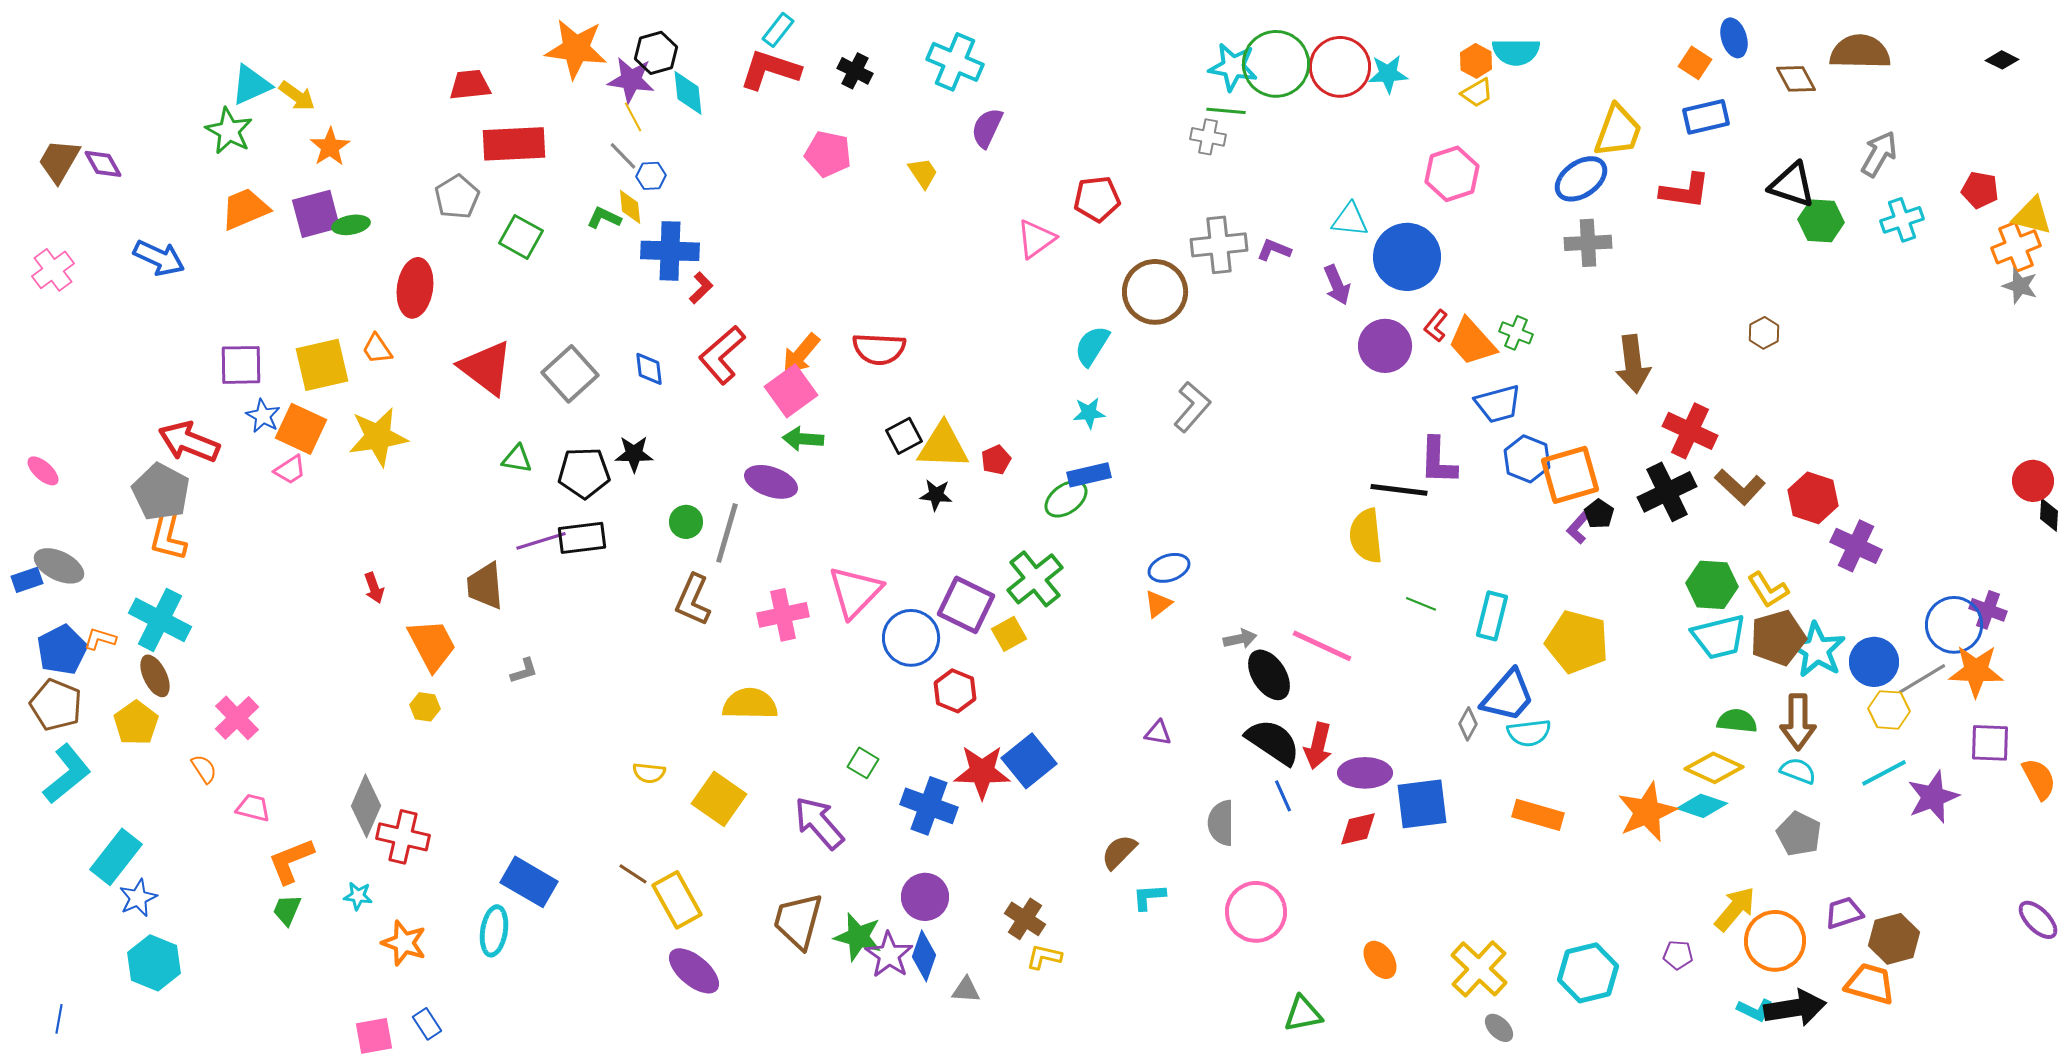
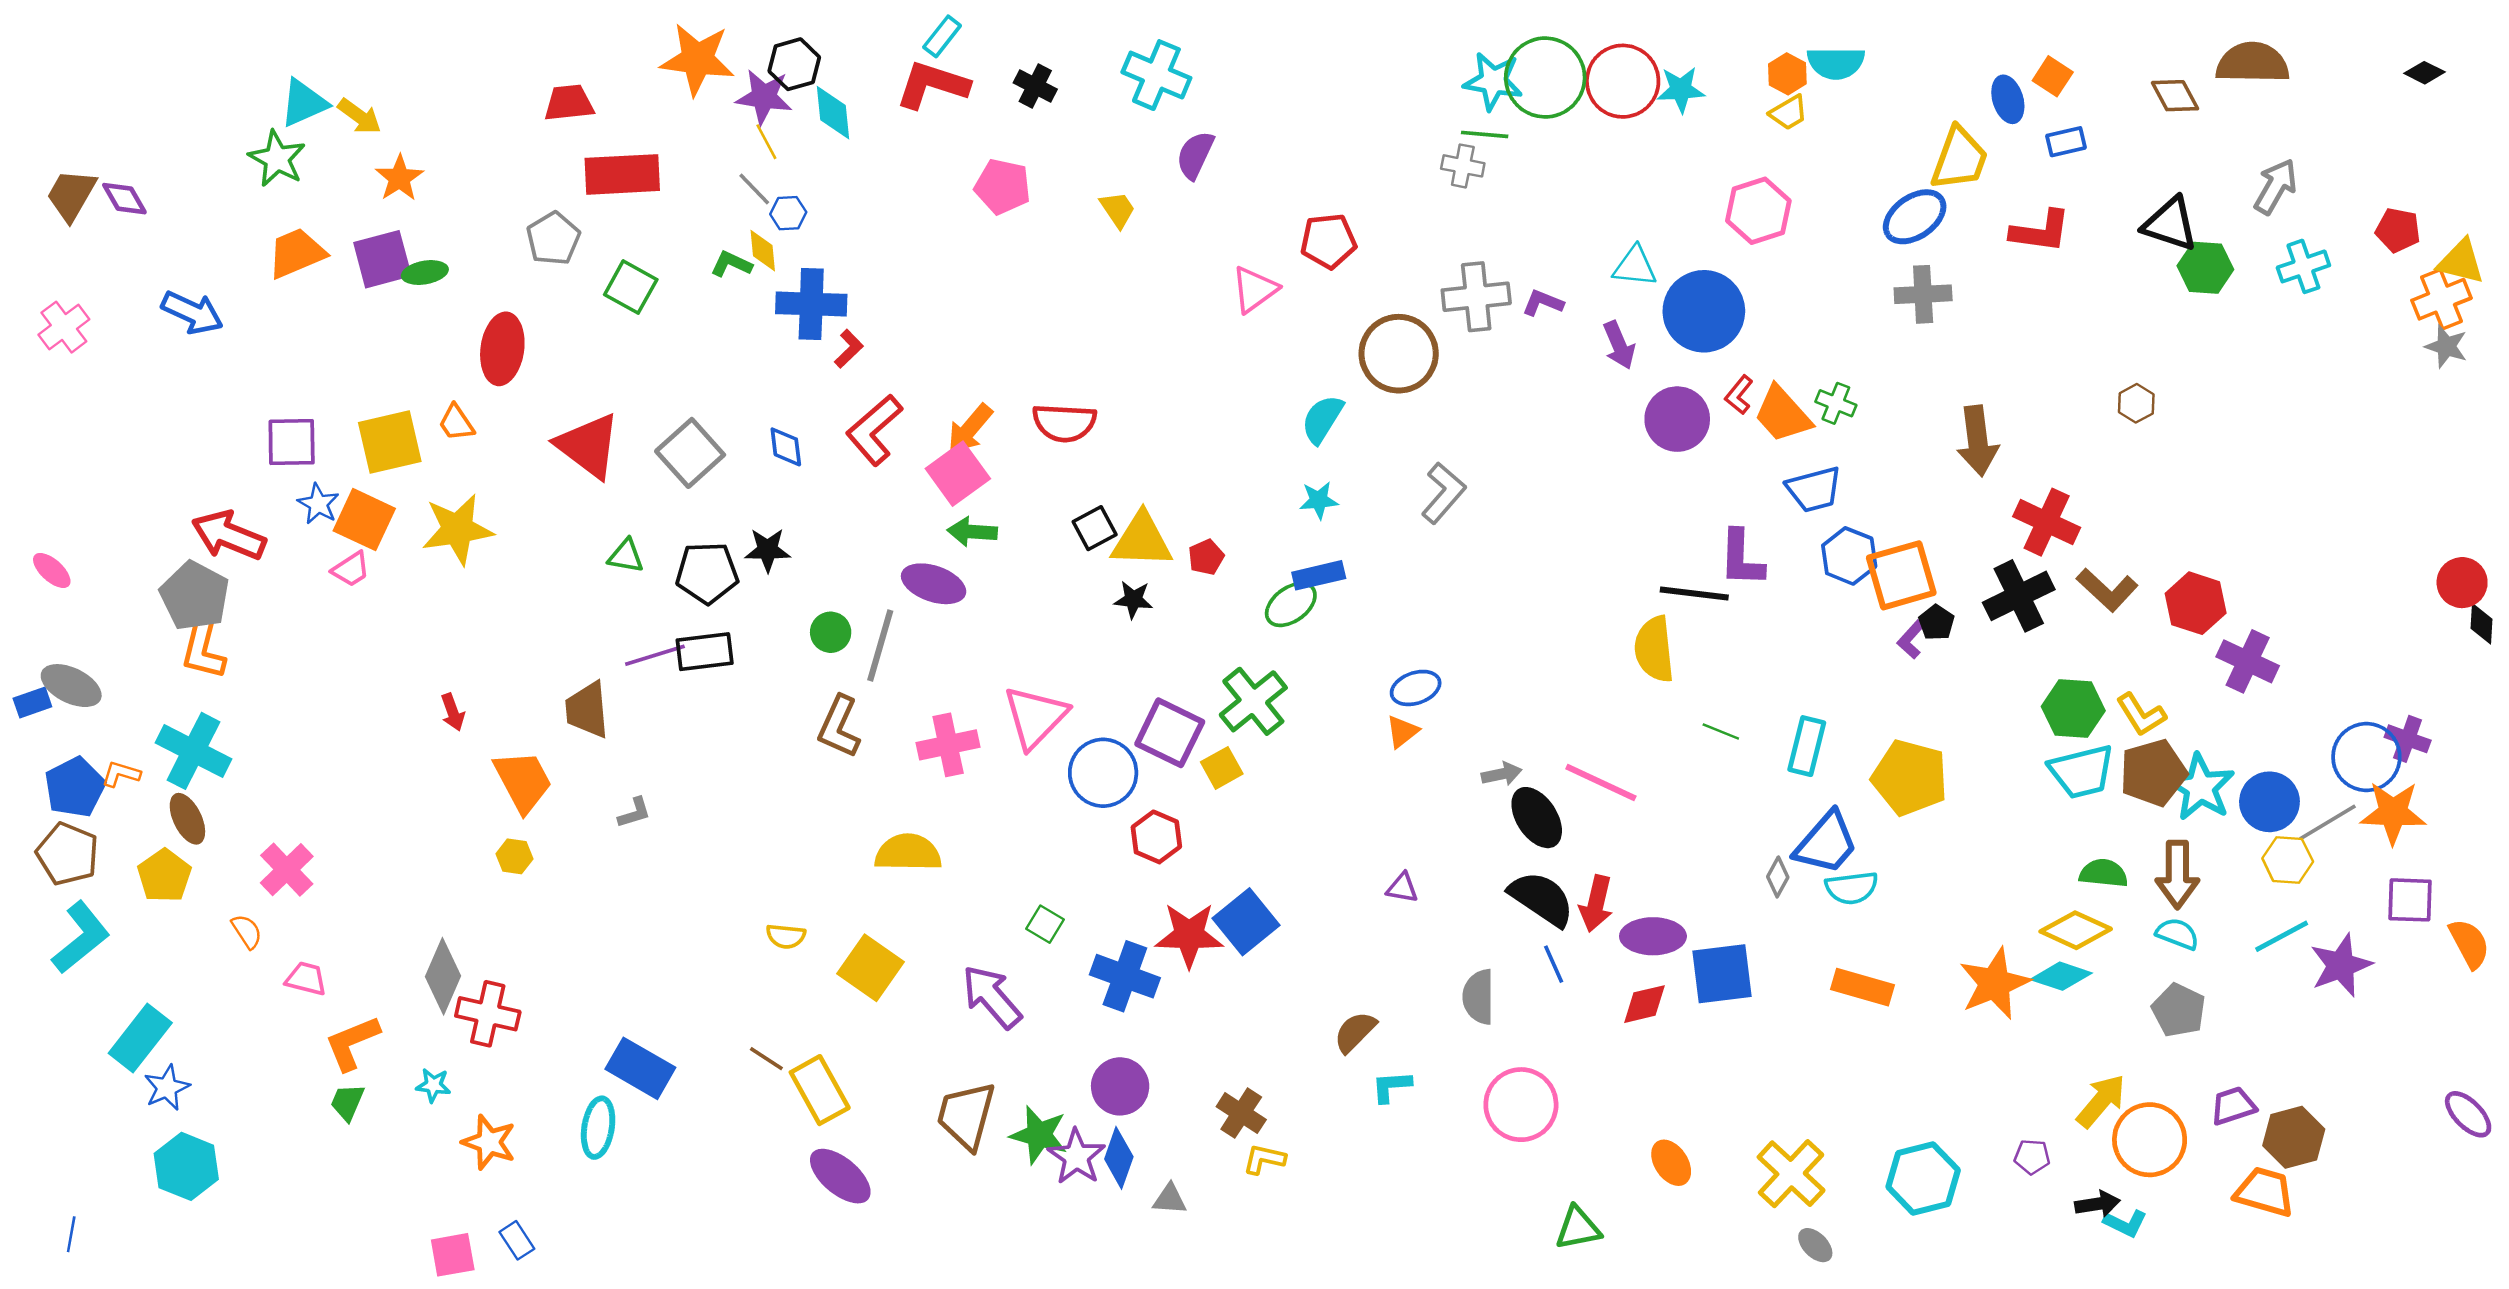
blue ellipse: (1734, 38) -> (2008, 99), moved
blue rectangle: (1706, 117) -> (2066, 142), size x0.7
black arrow: (1795, 1008) -> (2097, 1204), moved, size x0.6

